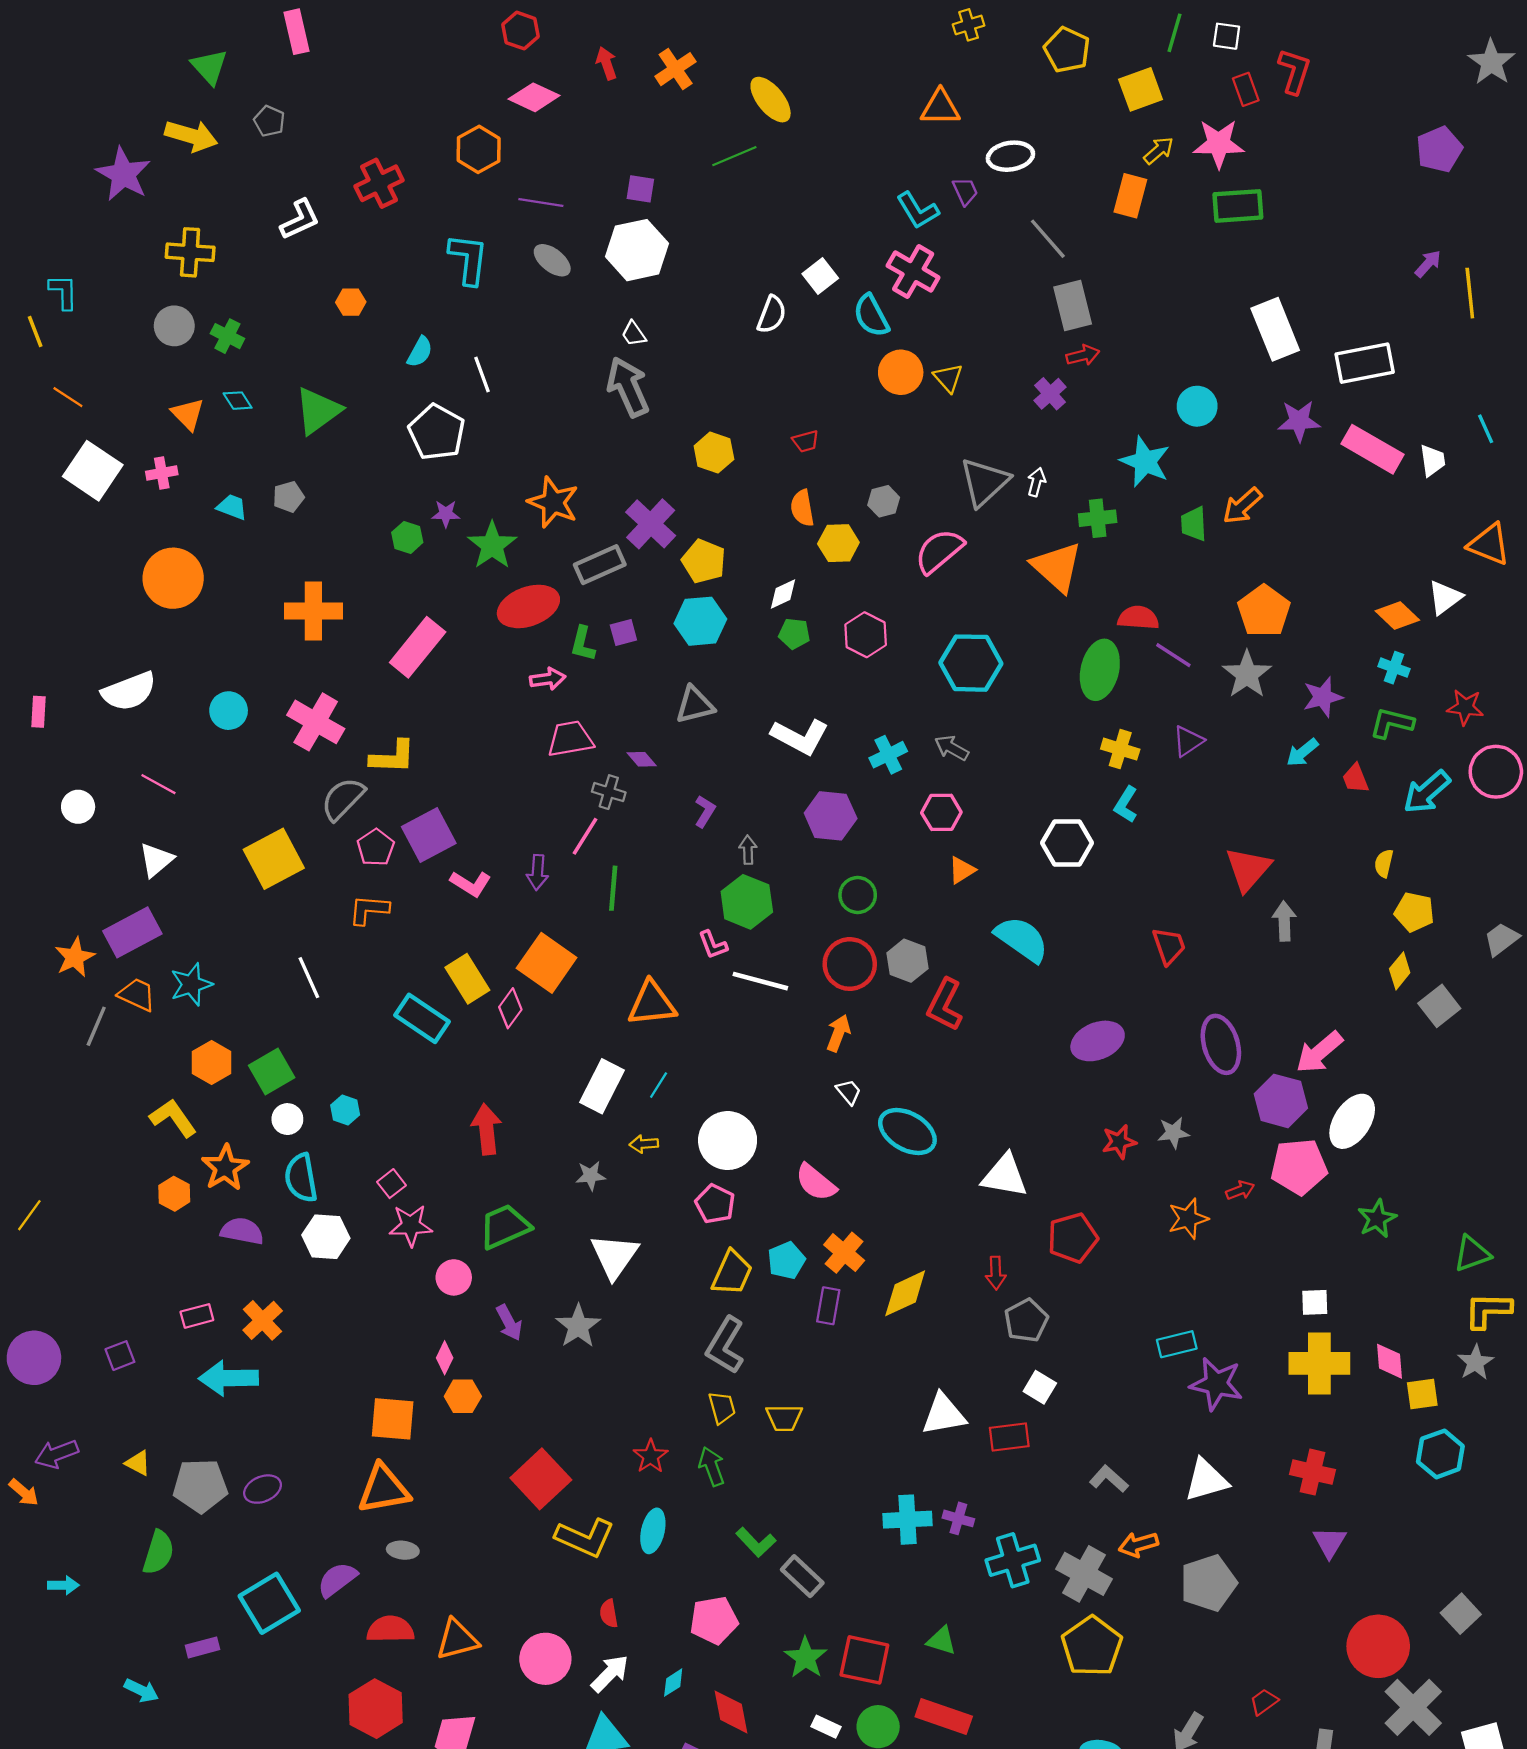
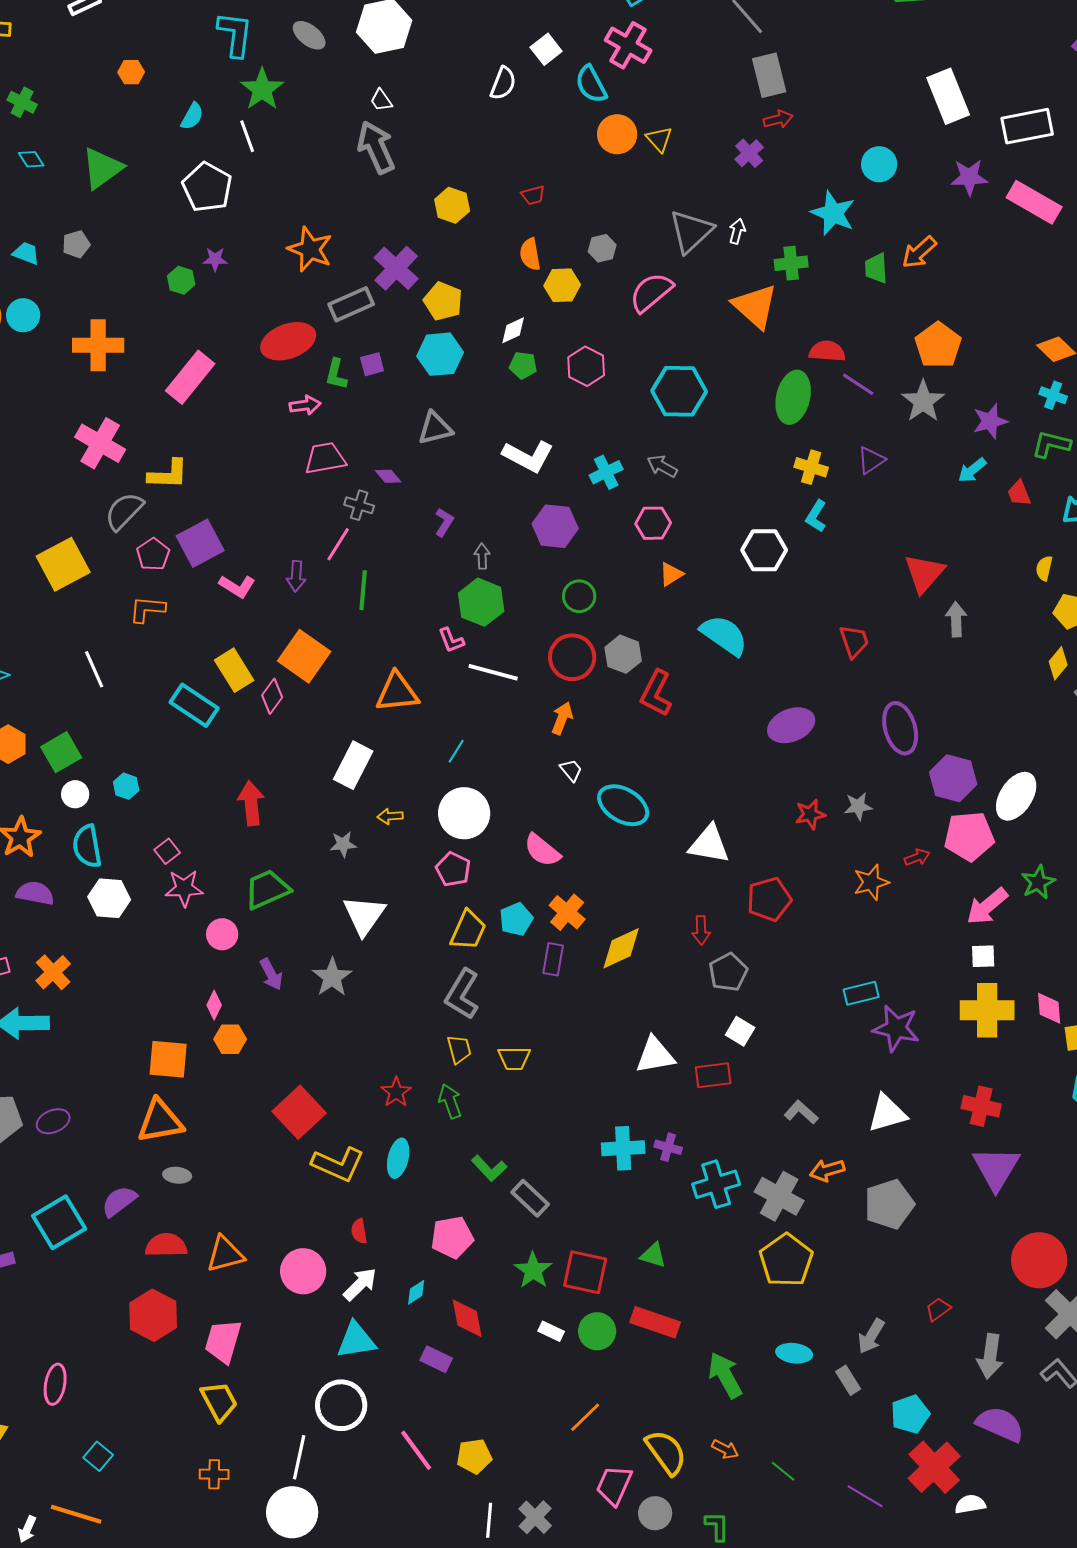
green star: (492, 545) -> (262, 89), moved
cyan circle: (229, 711) -> (23, 315), moved
pink arrow: (1319, 1052) -> (987, 906), moved
cyan line: (659, 1085) -> (456, 751), moved
purple triangle: (1330, 1542) -> (996, 1168), size x1.6

